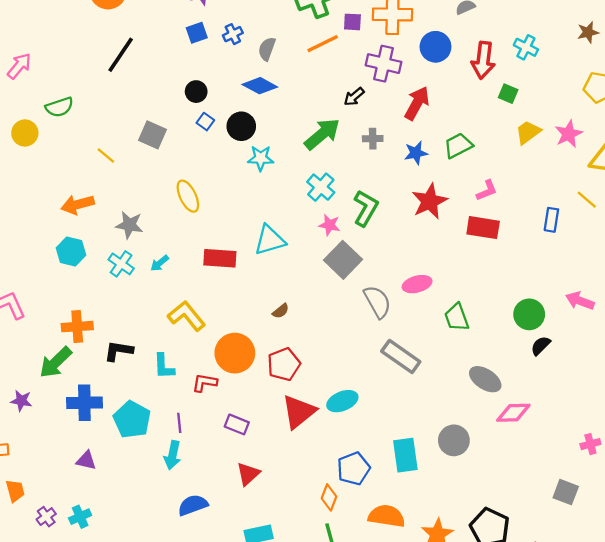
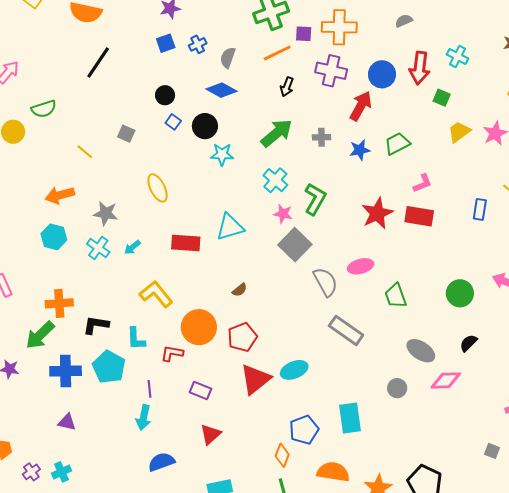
blue circle: (435, 47) -> (382, 74), moved
black arrow: (354, 97) -> (287, 87), moved, turned -30
gray square: (152, 135) -> (126, 134), size x0.7
red star: (429, 201) -> (377, 213), moved
black semicircle: (541, 346) -> (468, 343), moved
cyan pentagon: (132, 420) -> (109, 367), moved
gray circle: (454, 440) -> (397, 388), moved, size x0.7
gray square: (566, 492) -> (492, 451), size x0.7

